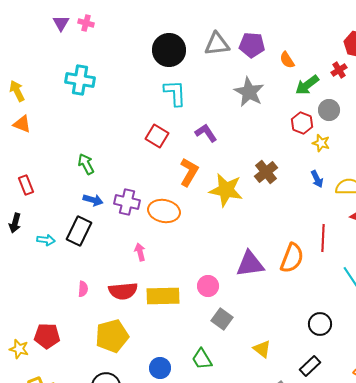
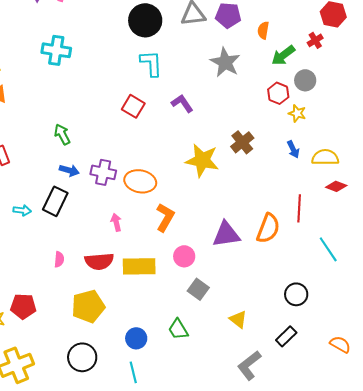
orange semicircle: (287, 60) -> (263, 30), turned 42
orange L-shape: (189, 172) -> (165, 217), moved

